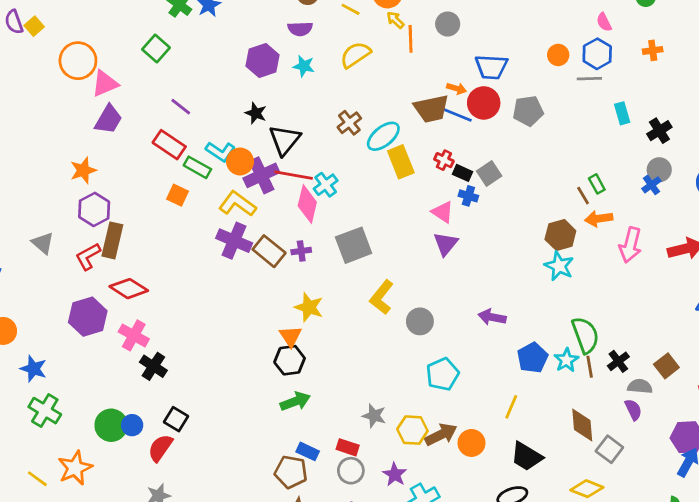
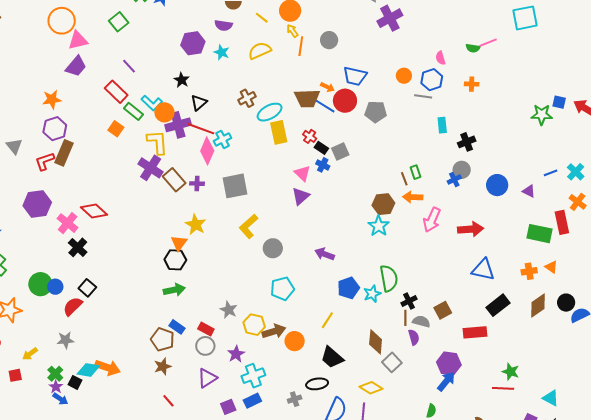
black triangle: (285, 140) -> (199, 103), size x0.7
yellow L-shape: (237, 204) -> (157, 142), turned 40
red diamond: (129, 289) -> (94, 211), moved
brown line: (590, 367) -> (405, 318), moved

